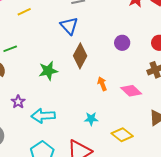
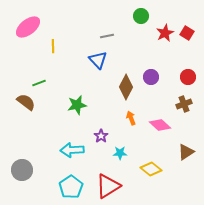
yellow line: (24, 12) -> (53, 46), turned -64
brown diamond: (80, 56) -> (126, 87), moved
purple star: (18, 102) -> (101, 136), moved

